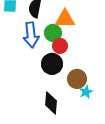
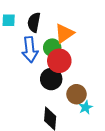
orange triangle: (65, 19) -> (64, 33), turned -35
red circle: (60, 46) -> (59, 61), size x1.5

